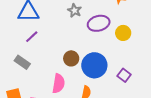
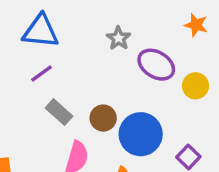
purple ellipse: (99, 23) -> (156, 65), turned 40
gray rectangle: (22, 62) -> (59, 112), moved

